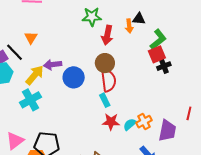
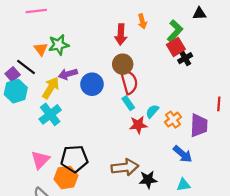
green star: (92, 17) -> (59, 45), moved
black triangle: (139, 19) -> (199, 14), moved
cyan semicircle: (130, 124) -> (152, 111), moved

